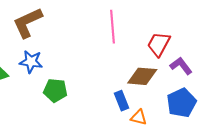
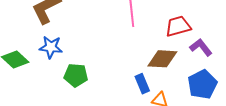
red trapezoid: (159, 44) -> (178, 26), turned 48

